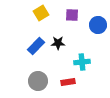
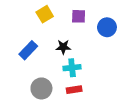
blue rectangle: (36, 46) -> (28, 50), moved
cyan cross: (82, 62) -> (72, 68), moved

